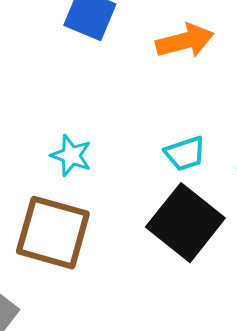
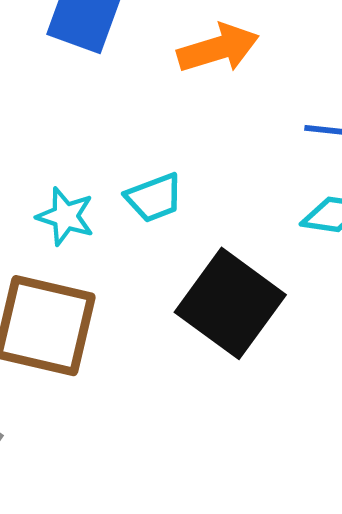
cyan trapezoid: (185, 153) -> (154, 198), moved

